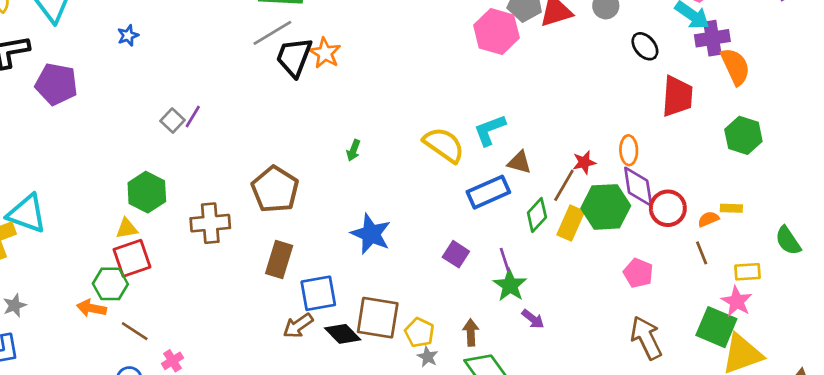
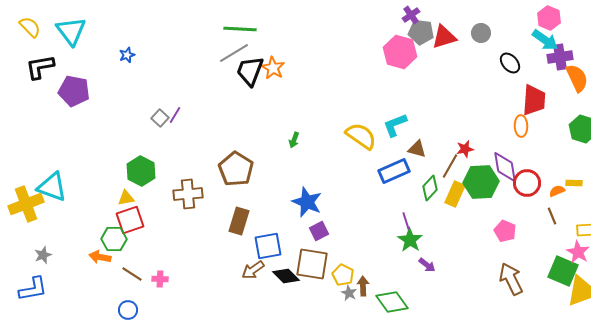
orange ellipse: (629, 150) -> (521, 126), moved
purple square: (456, 254) -> (319, 231), moved, turned 30
brown arrow: (471, 332) -> (363, 286), moved
pink cross: (172, 361) -> (160, 279), moved, turned 35

